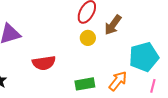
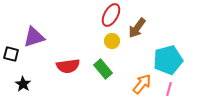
green rectangle: (85, 84) -> (103, 69), moved, turned 60
pink line: (153, 86) -> (169, 89), moved

